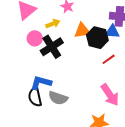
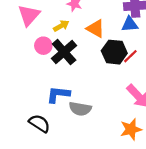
orange triangle: (82, 31) -> (96, 28), turned 48
black hexagon: (97, 38) -> (114, 52), moved
black semicircle: (35, 97) -> (39, 123), moved, turned 144

